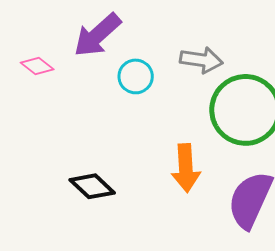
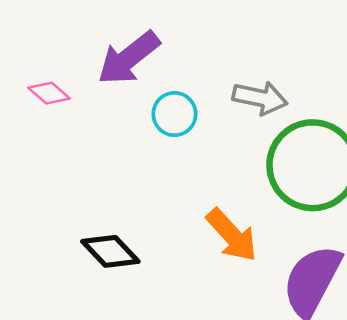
orange arrow: (186, 168) -> (232, 235), turned -42

